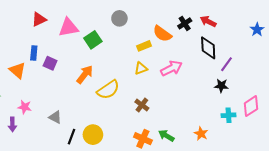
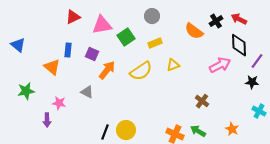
yellow rectangle: (144, 46) -> (155, 43), moved
purple square: (50, 63) -> (92, 54), moved
pink arrow: (171, 68) -> (220, 65), moved
orange arrow: (85, 74) -> (107, 70), moved
yellow semicircle: (108, 90) -> (141, 71), moved
brown cross: (142, 105) -> (202, 101), moved
cyan cross: (229, 115) -> (259, 111), turned 32
gray triangle: (55, 117) -> (87, 92), moved

